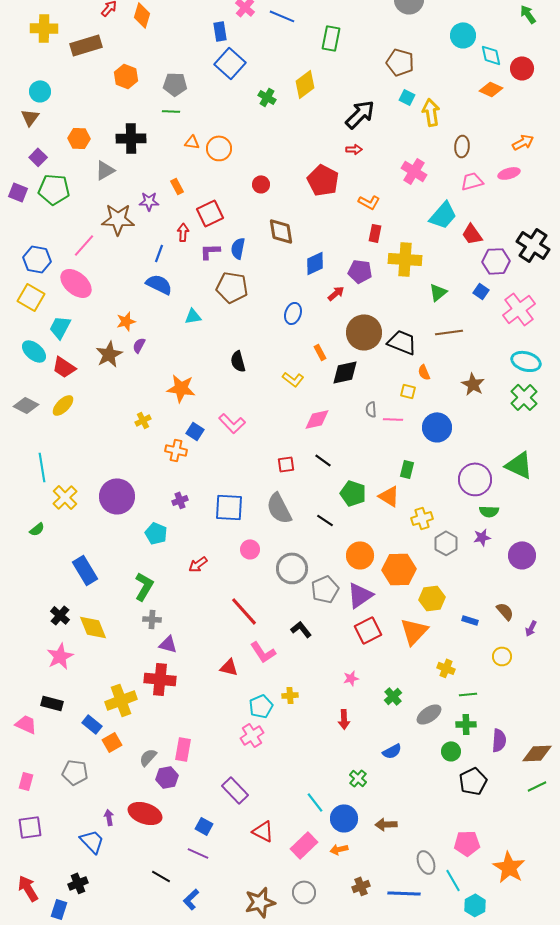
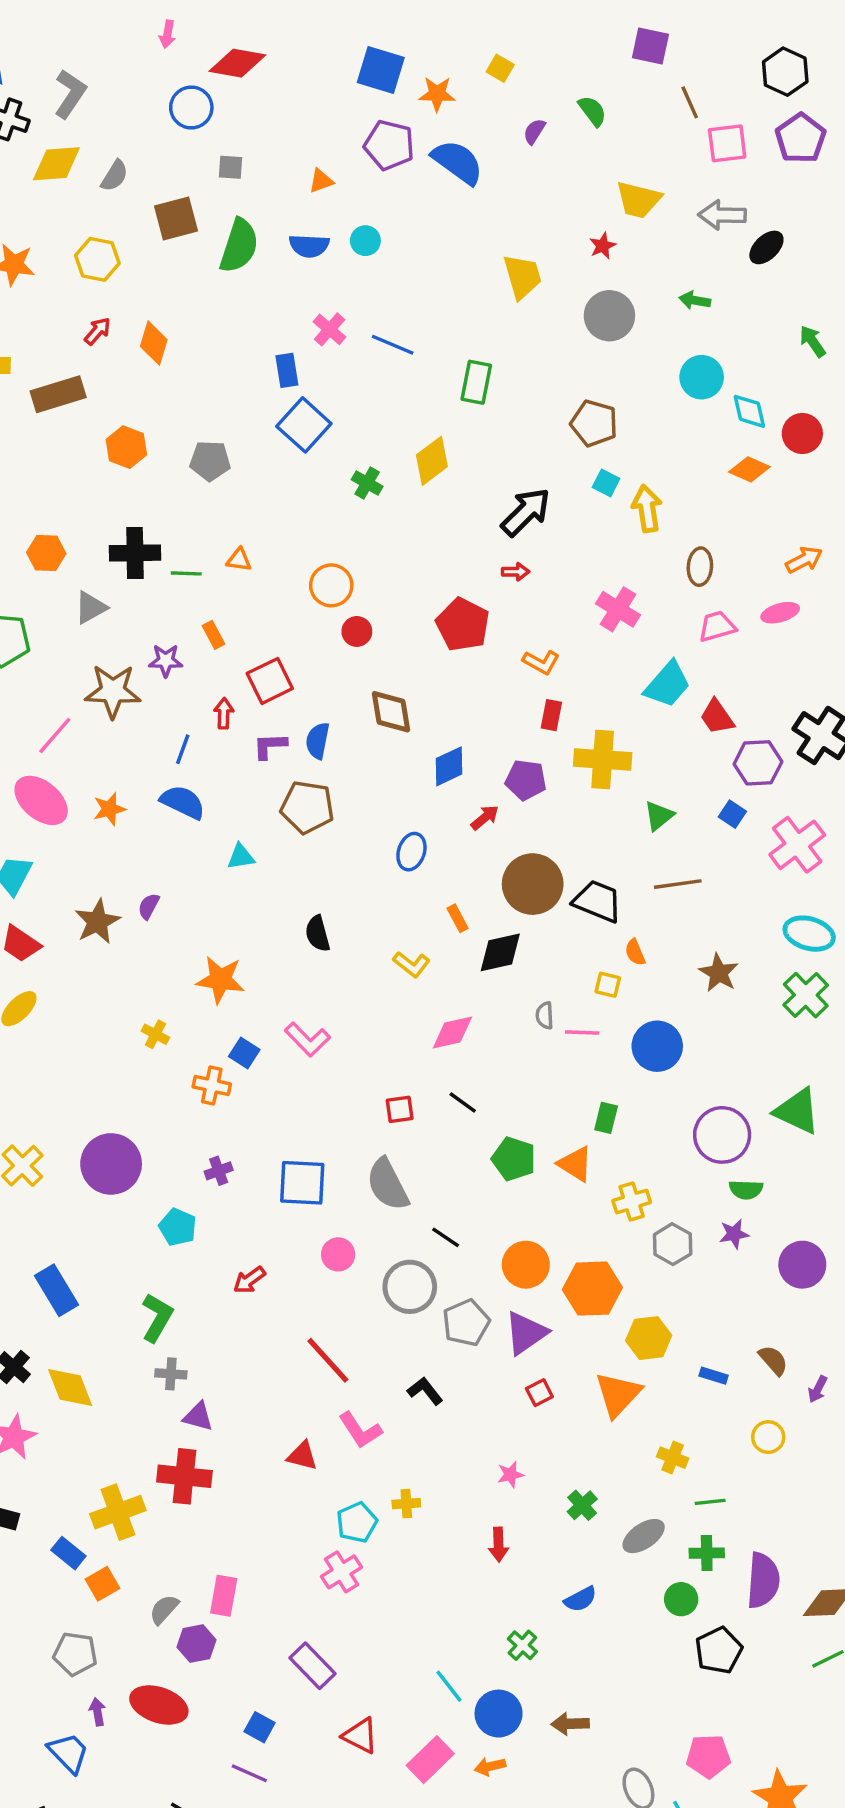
green line: (171, 111) -> (186, 573), moved
orange circle: (219, 148) -> (331, 585), moved
orange star: (126, 321) -> (109, 809), moved
yellow cross: (143, 420) -> (155, 1034), turned -35
black line: (325, 520) -> (446, 1237), moved
red square: (368, 630) -> (539, 1393), size x0.6
purple semicircle: (499, 740) -> (763, 1580), size x1.4
gray pentagon: (75, 772) -> (75, 1654), moved

